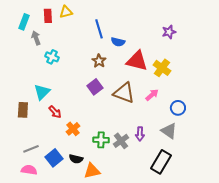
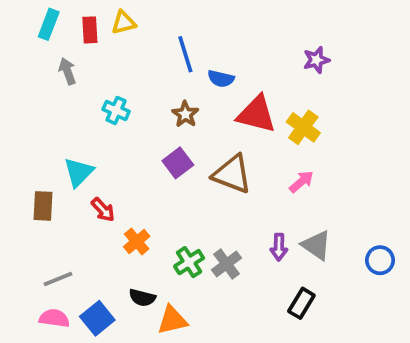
cyan rectangle: (24, 22) -> (49, 24), moved
cyan cross: (52, 57) -> (116, 110), moved
pink arrow: (152, 95) -> (301, 182), moved
blue circle: (178, 108) -> (380, 260), moved
purple arrow: (140, 134) -> (279, 247), moved
green cross: (101, 140) -> (189, 262), turned -35
blue square: (54, 158) -> (97, 318), moved
black rectangle: (161, 162) -> (301, 303), size x0.7

